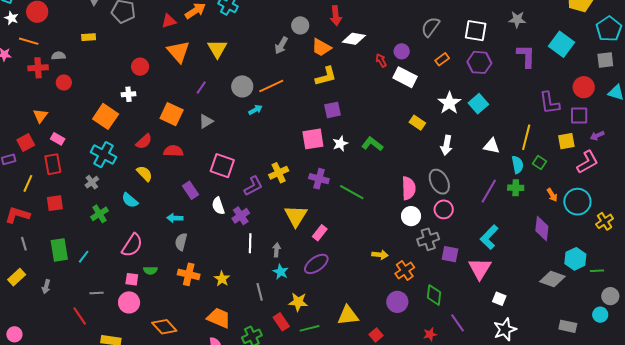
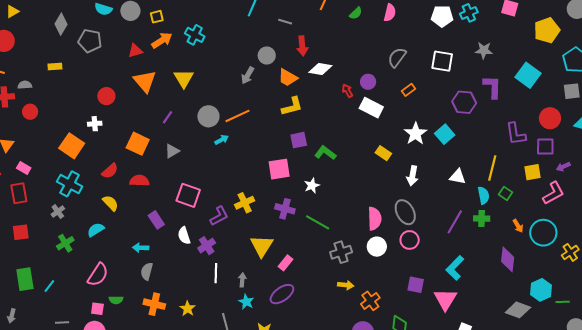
purple hexagon: (479, 62) -> (464, 102), moved
white star: (340, 144) -> (312, 186), moved
green L-shape: (372, 144) -> (325, 153), moved
cyan semicircle: (130, 200) -> (96, 230), turned 108
gray cross: (428, 239) -> (341, 252), moved

